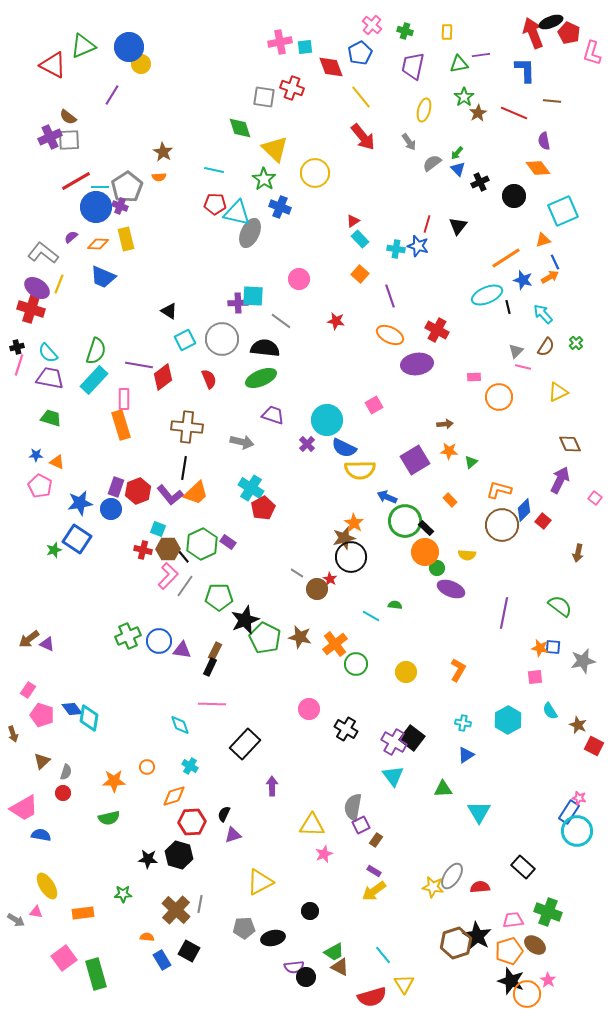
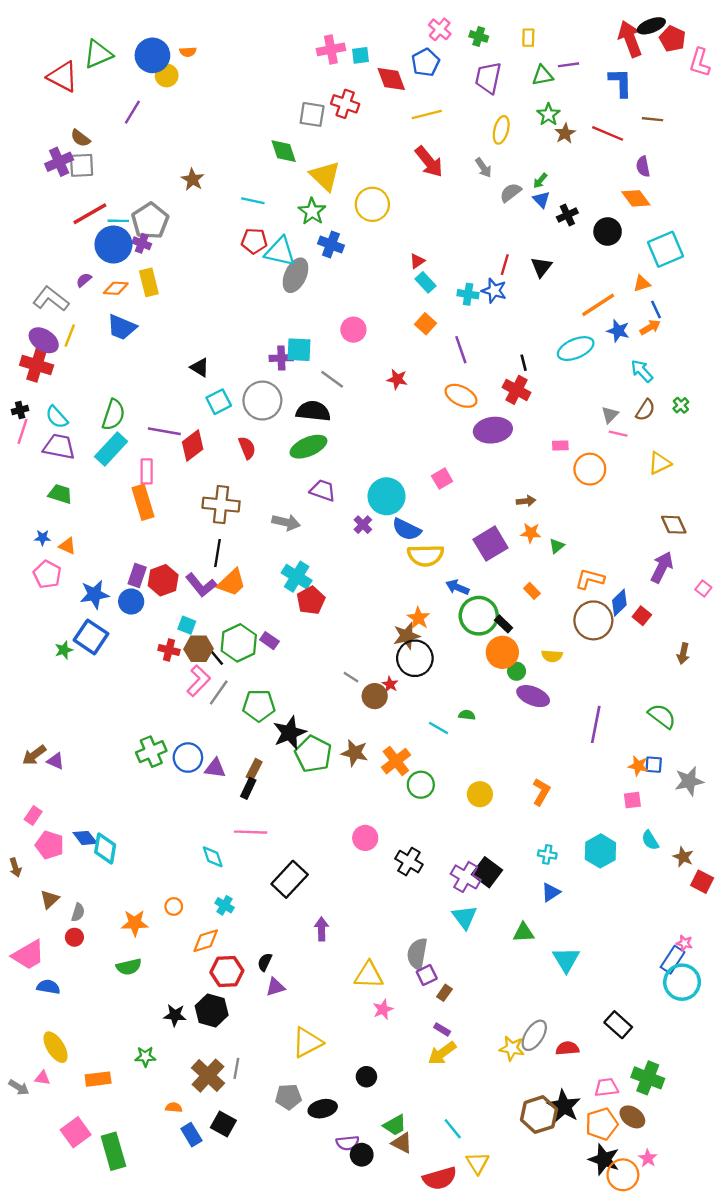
yellow line: (361, 97) -> (427, 114), turned -65
orange semicircle: (159, 177) -> (188, 52), moved
black line: (508, 307) -> (524, 363), moved

